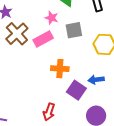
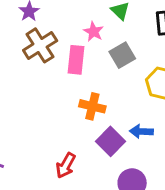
gray square: (74, 30) -> (122, 55), turned -30
pink rectangle: (43, 39) -> (76, 60), turned -66

